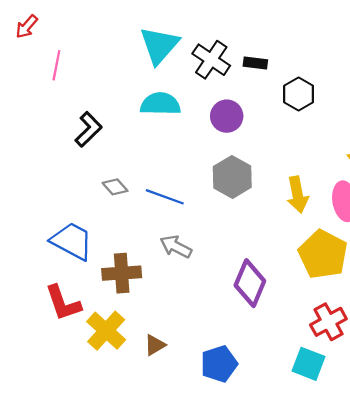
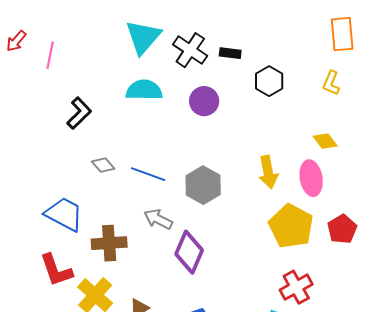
red arrow: (27, 27) -> (16, 41), moved
gray hexagon: (232, 177) -> (203, 185), moved
purple diamond: (250, 283) -> (189, 252), moved

